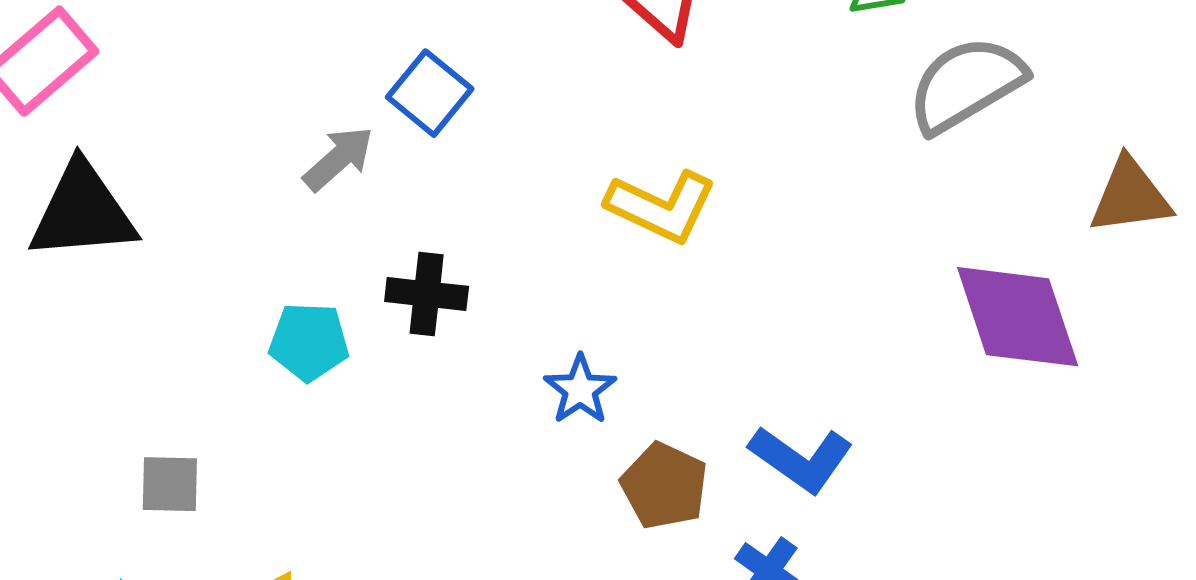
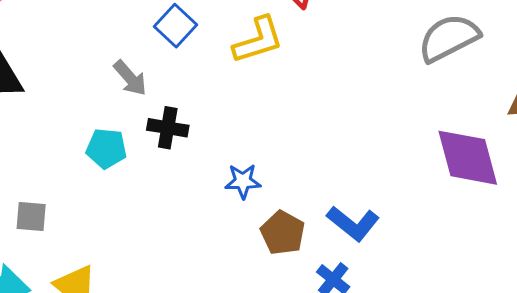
gray arrow: (338, 159) -> (130, 78), moved, turned 87
yellow L-shape: (661, 206) -> (258, 40), moved, turned -46
blue star: (580, 390) -> (243, 181), turned 30

